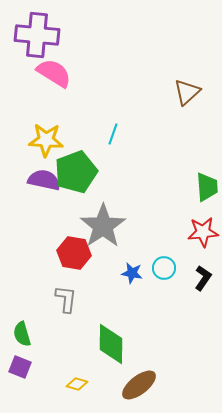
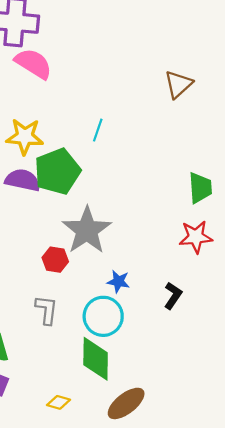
red hexagon: (74, 253) -> (55, 260), size x0.7
cyan circle: (164, 268) -> (103, 316), moved, size x1.6
black L-shape: (203, 278) -> (173, 296), moved

